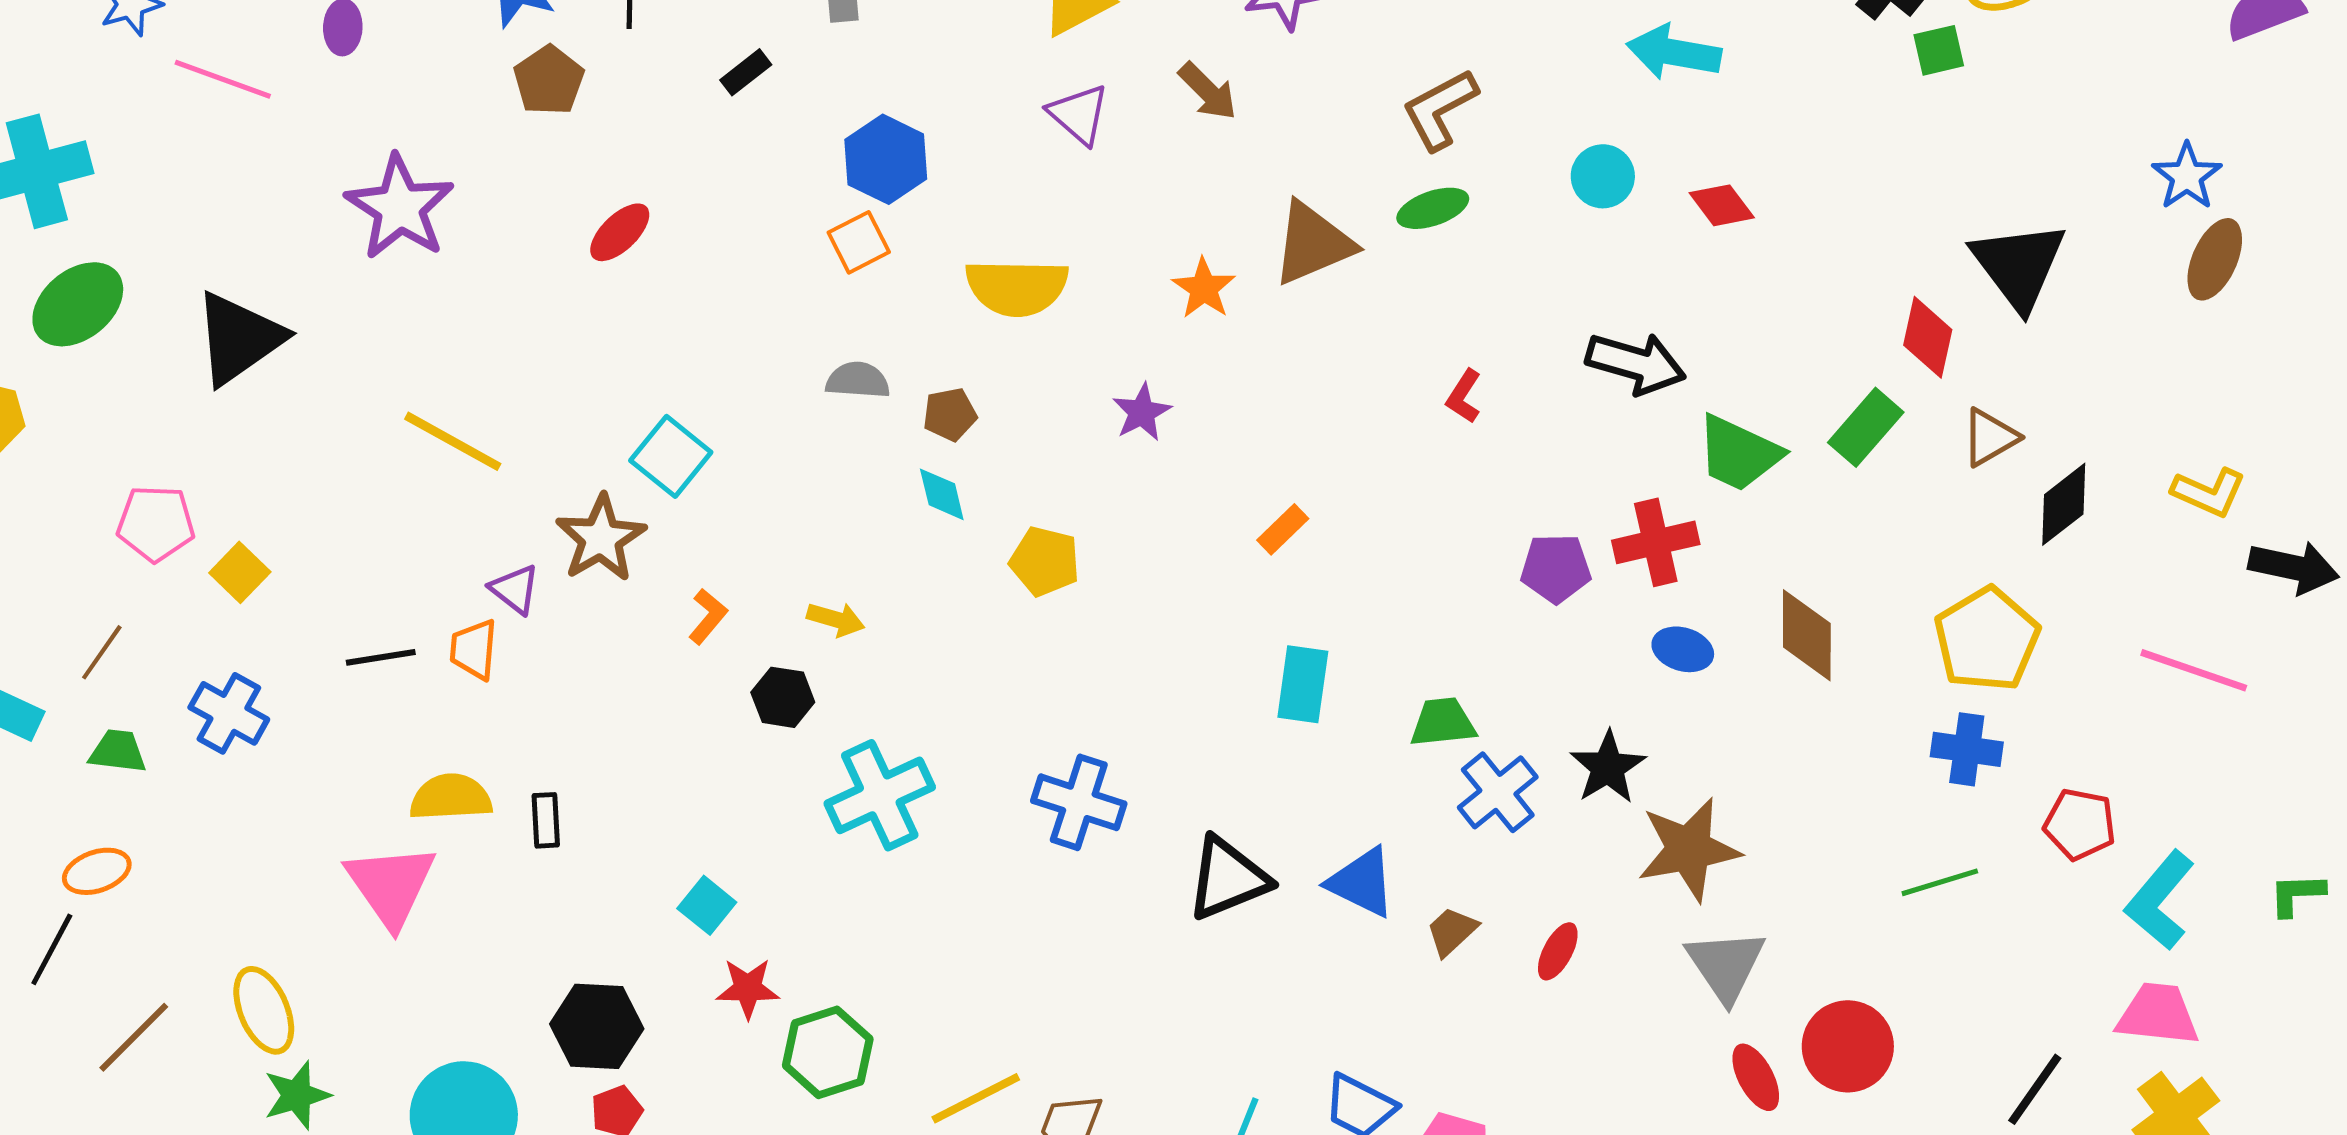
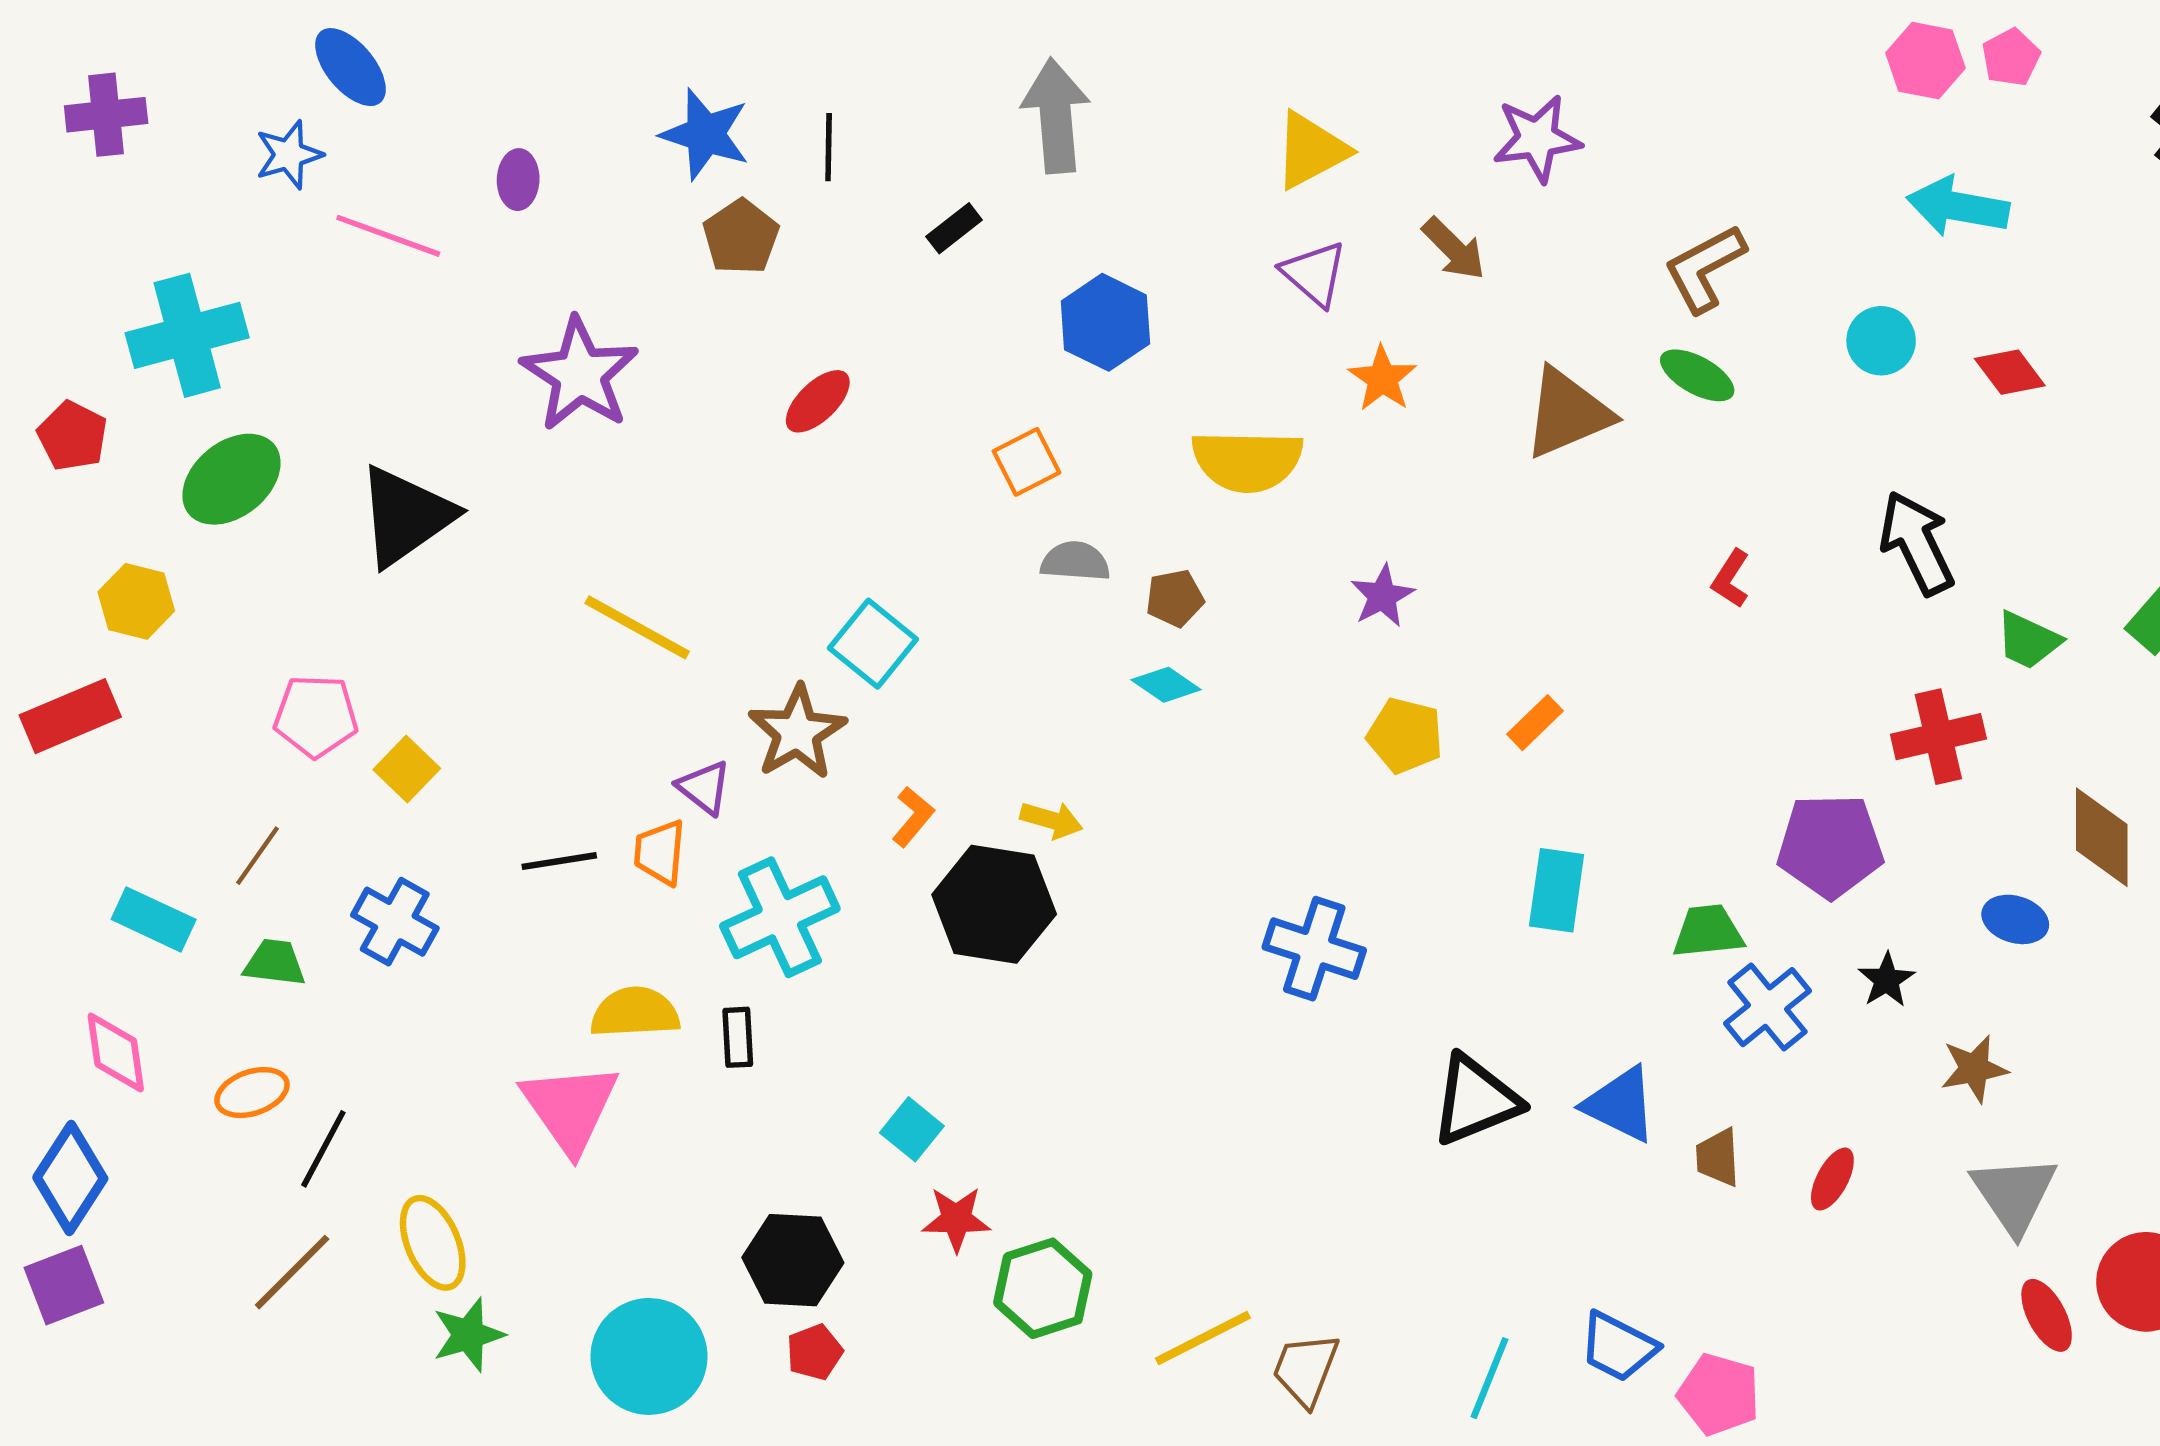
green ellipse: (1433, 208) -> (1697, 375), turned 48
orange square: (859, 242) -> (1027, 462), moved
orange star: (1204, 288) -> (1382, 379), moved
black arrow: (1636, 363) -> (1917, 543), turned -132
green trapezoid: (1739, 453) -> (2028, 640), size x0.7
cyan diamond: (942, 494) -> (1166, 685), turned -42
yellow pentagon: (1045, 561) -> (1405, 736), moved
purple pentagon: (1556, 568) -> (1830, 846), moved, size x1.4
blue ellipse: (1683, 649) -> (2015, 919), moved
black hexagon: (783, 697) -> (994, 904), size x1.8
black star: (1608, 767) -> (1886, 980), size x0.7
cyan cross: (880, 795) -> (780, 917), moved
blue cross: (1079, 802) -> (1314, 949), moved
brown star: (1689, 849) -> (1974, 1069), size x0.6
brown trapezoid: (1452, 931) -> (1718, 1157), turned -50
black line: (52, 949) -> (323, 1149), moved

